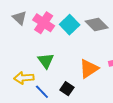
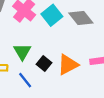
black square: (67, 89) -> (44, 63), moved
blue line: (42, 92) -> (25, 80), moved

